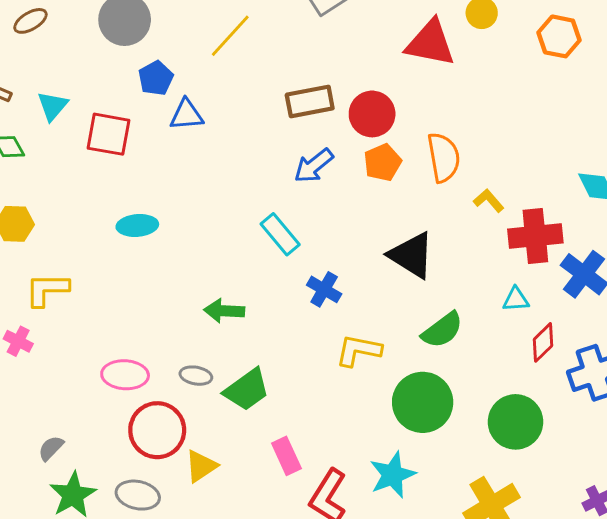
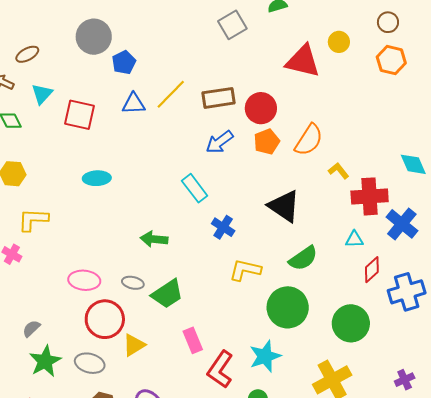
brown ellipse: (30, 21) -> (27, 54), moved
yellow line: (230, 36) -> (171, 94), moved
blue pentagon: (156, 78) -> (124, 62), moved
orange semicircle: (444, 157) -> (309, 140), turned 40

